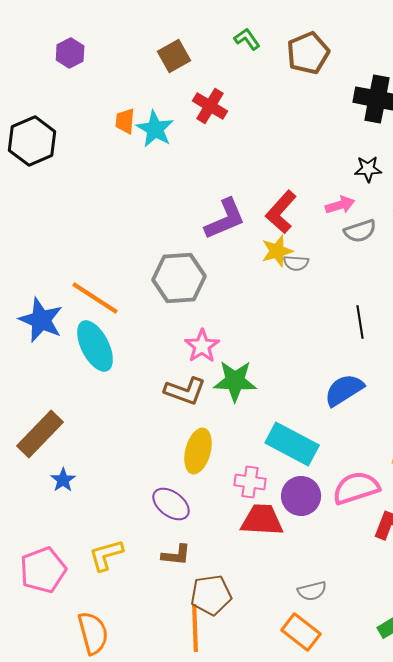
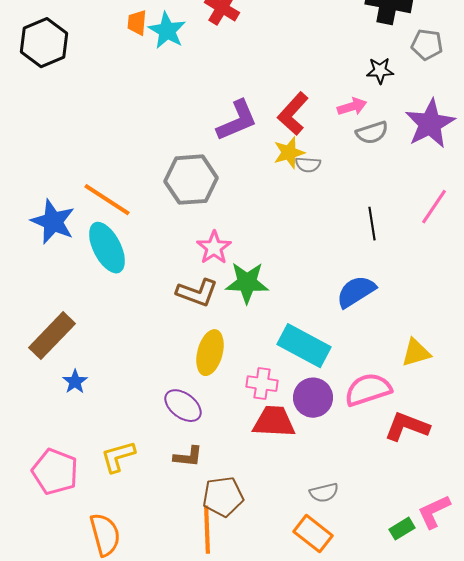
pink pentagon: (43, 570) -> (55, 472), turned -30

